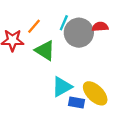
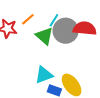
red semicircle: (100, 27) -> (85, 28), size x1.6
green triangle: (45, 50) -> (44, 36), moved

